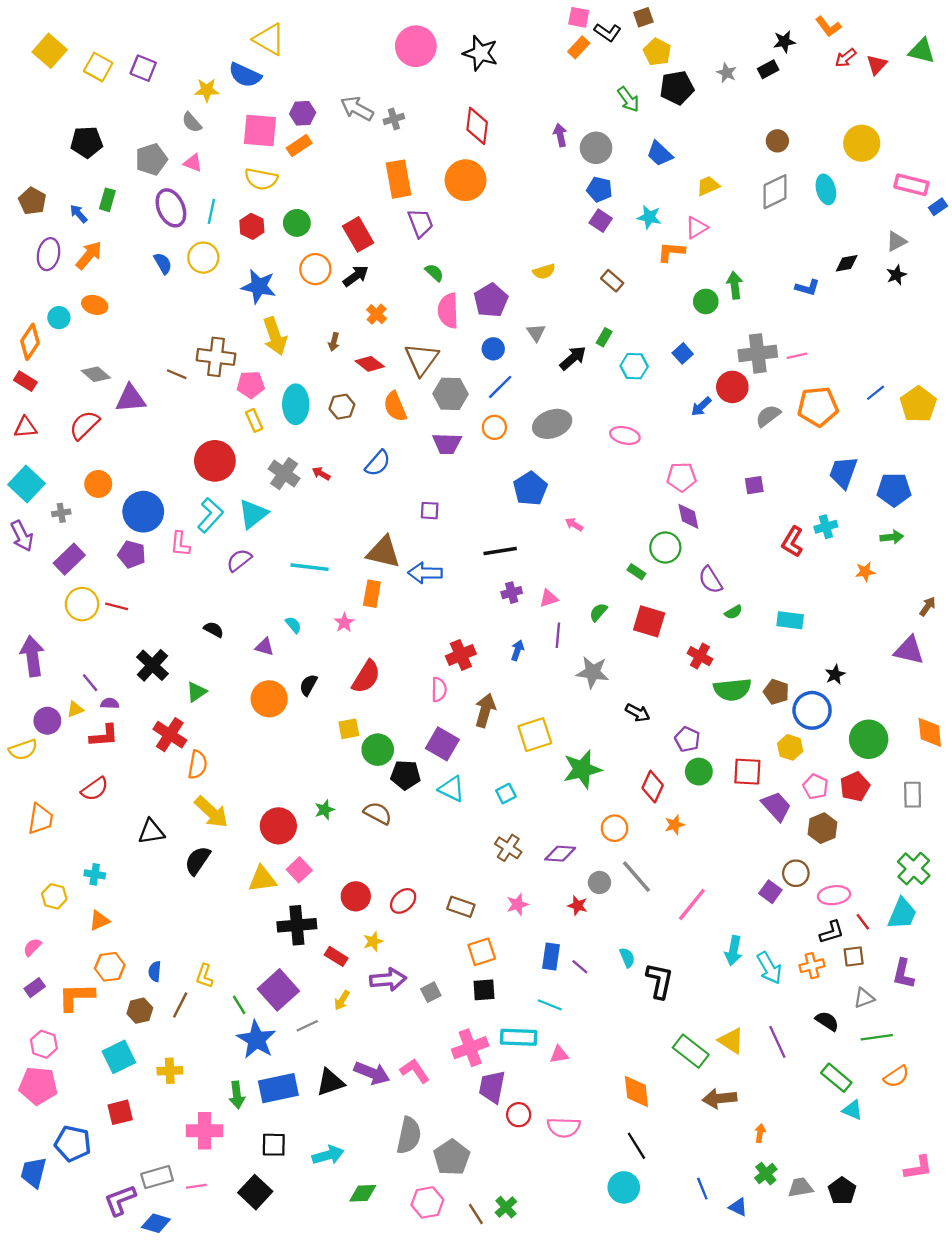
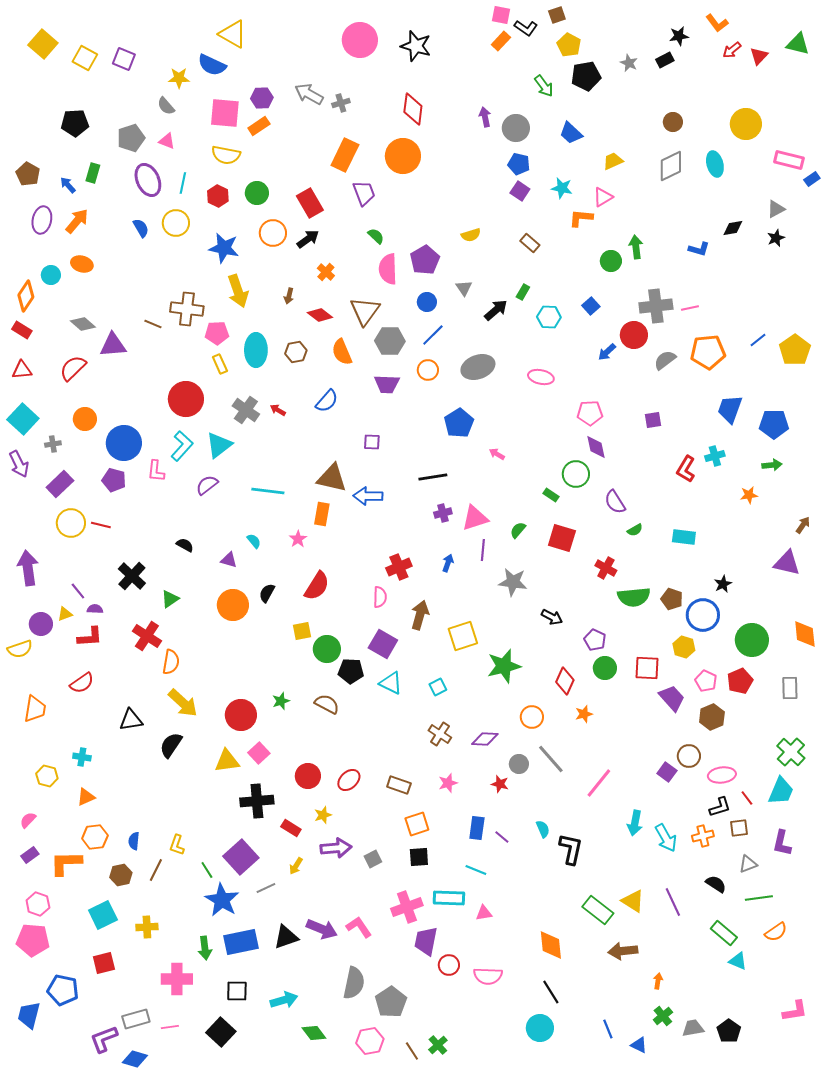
orange rectangle: (399, 179) -> (345, 155), turned 36
pink triangle: (549, 598) -> (475, 518), size x1.6
green diamond: (363, 1193) -> (314, 1033), turned 55

